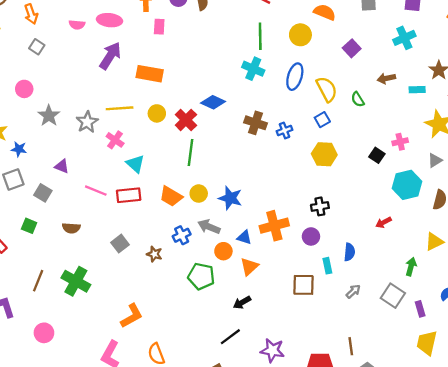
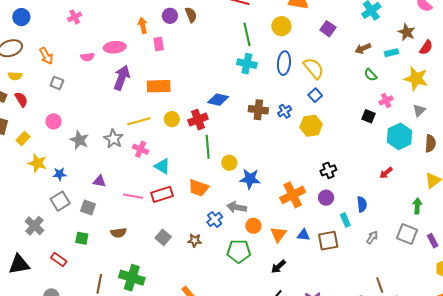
green semicircle: (358, 99) -> (371, 75), moved
red cross: (186, 120) -> (198, 120), turned 36
yellow hexagon: (324, 154) -> (311, 126), moved
yellow circle: (199, 194) -> (229, 163), moved
blue triangle: (244, 237) -> (304, 235), moved

